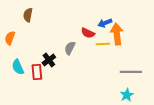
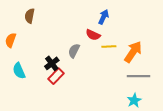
blue arrow: (105, 23) -> (104, 17), moved, turned 136
orange arrow: (117, 34) -> (133, 52), moved, turned 40
red rectangle: (37, 72) -> (56, 76), moved, turned 49

